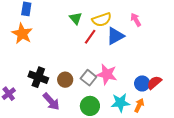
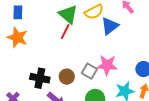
green triangle: (76, 18) -> (68, 14), size x1.5
red line: (90, 37) -> (65, 32), moved

